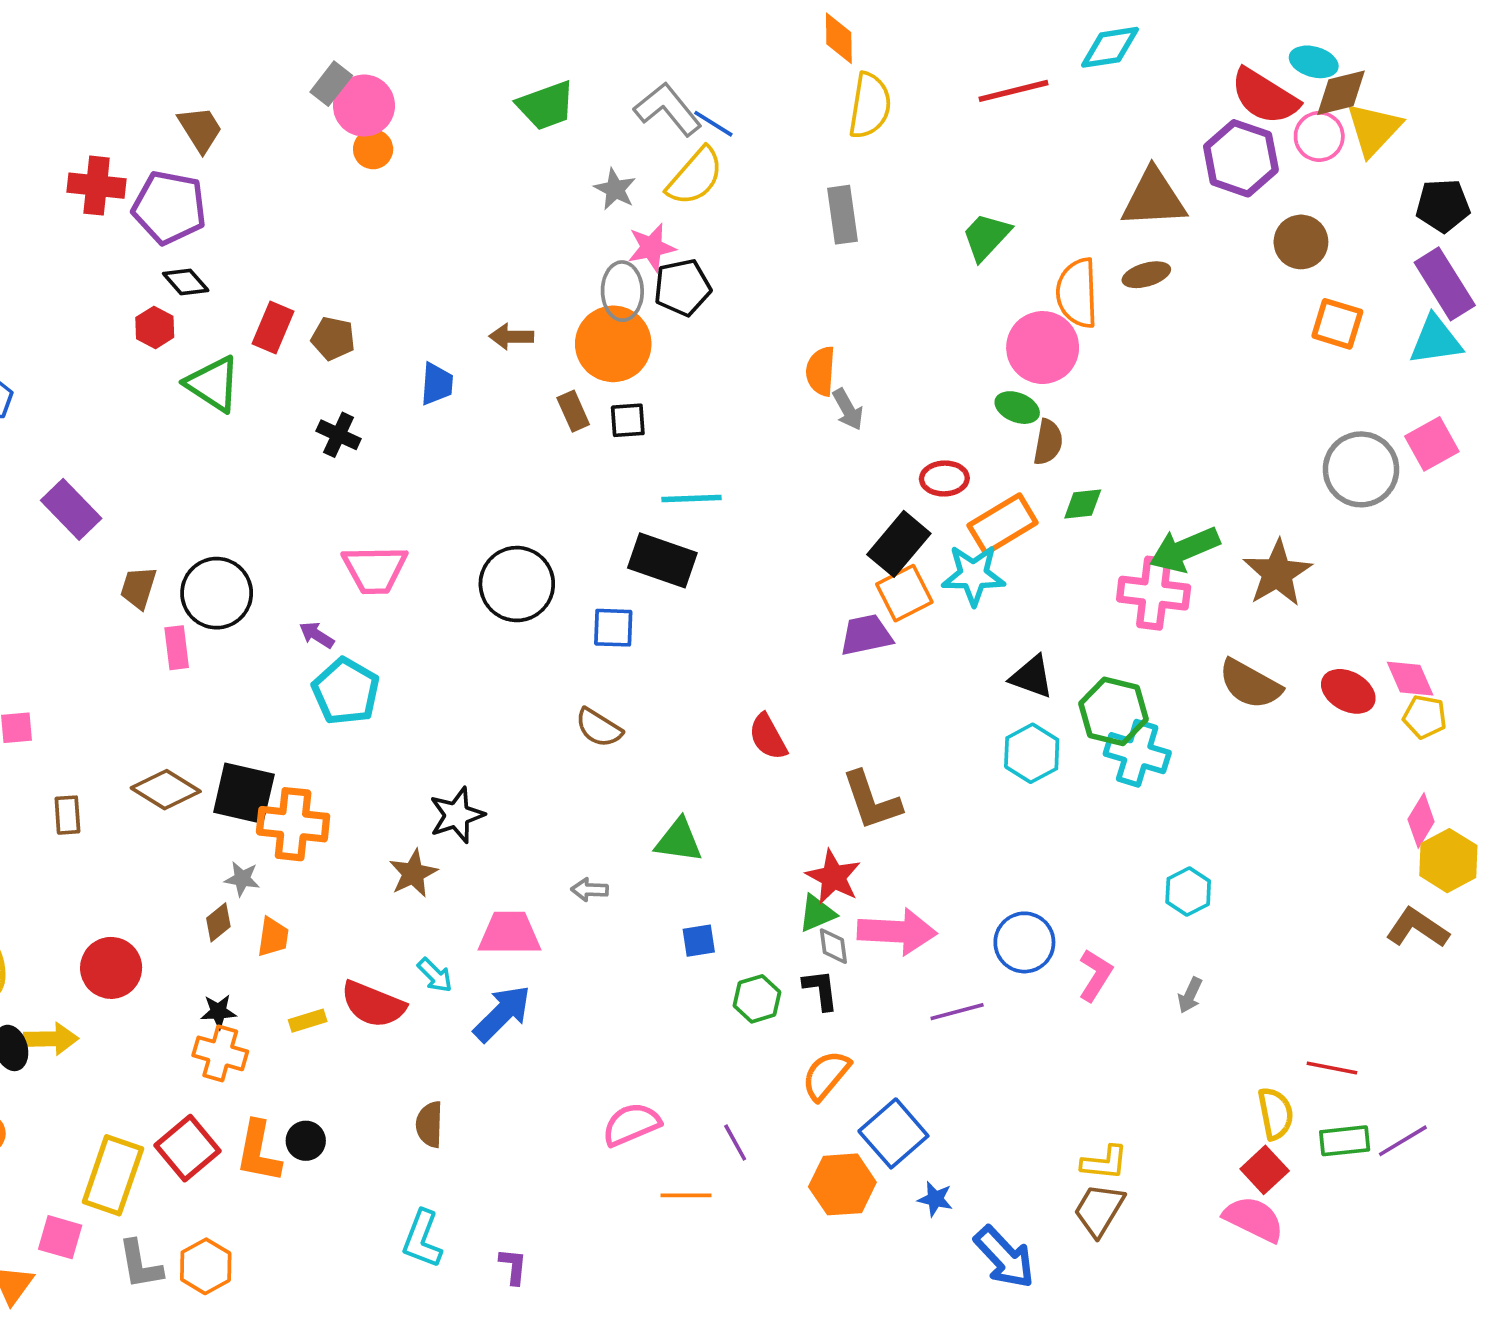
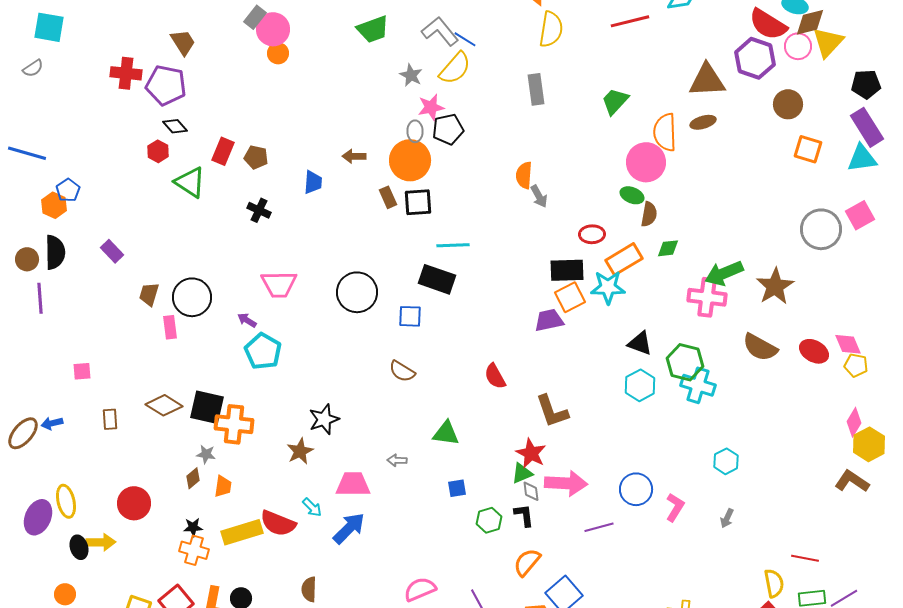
gray ellipse: (622, 291) -> (415, 131), size x0.7
black square: (628, 420) -> (418, 202), size x1.4
purple rectangle: (71, 509) -> (112, 251), size x0.7
black rectangle: (899, 544) -> (567, 270), turned 48
yellow rectangle: (308, 1021) -> (242, 532), size x2.0

